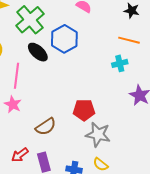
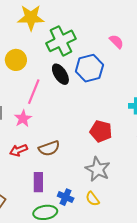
red pentagon: (84, 110) -> (101, 131), moved
red arrow: (20, 155) -> (19, 150), moved

